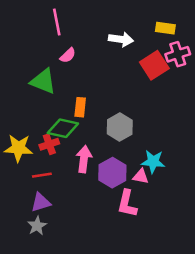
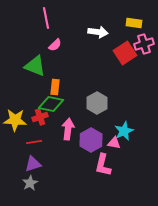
orange rectangle: (80, 107) -> (55, 87), moved
cyan star: (153, 162) -> (124, 131), turned -30

